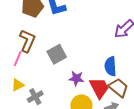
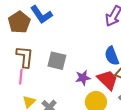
gray square: (57, 54) -> (57, 61), turned -30

